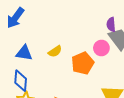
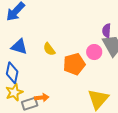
yellow semicircle: (55, 51) -> (49, 49), turned 80

